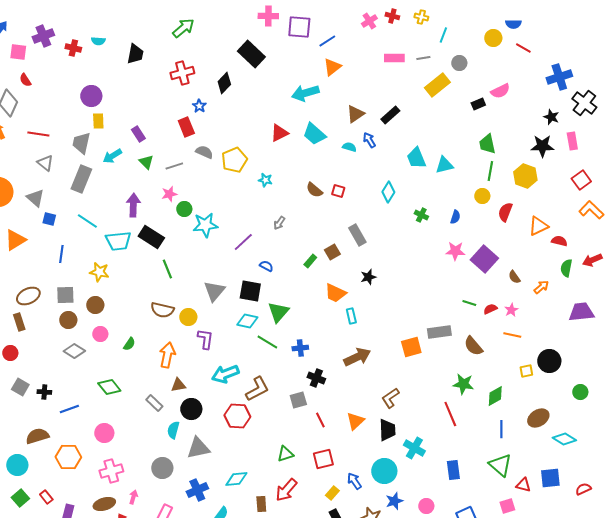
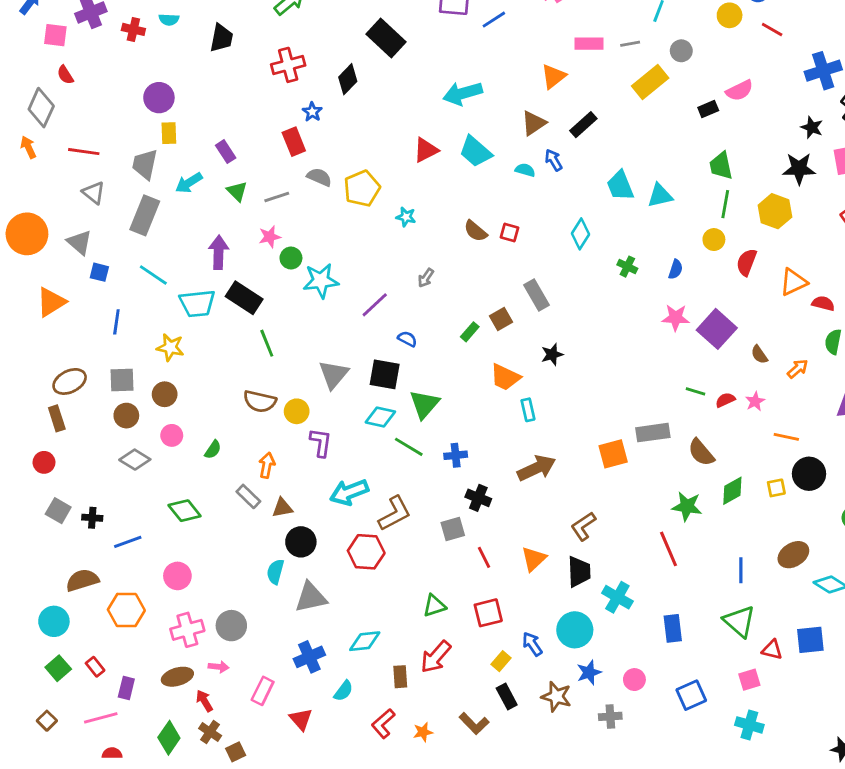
orange triangle: (332, 67) -> (554, 76), moved
orange line: (512, 335) -> (786, 437), moved
orange arrow: (167, 355) -> (267, 465), size x0.7
green diamond: (495, 396) -> (732, 491), moved
gray rectangle: (154, 403) -> (248, 496), moved
gray circle: (162, 468) -> (231, 626), moved
pink arrow: (133, 497) -> (219, 667), turned 80

